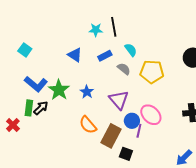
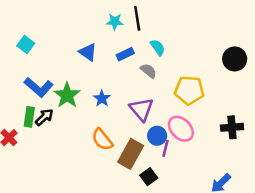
yellow pentagon: (152, 72) -> (189, 90), moved
black square: (126, 154) -> (149, 177), turned 32

